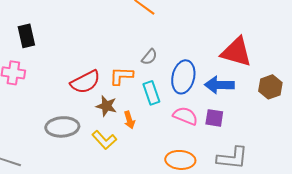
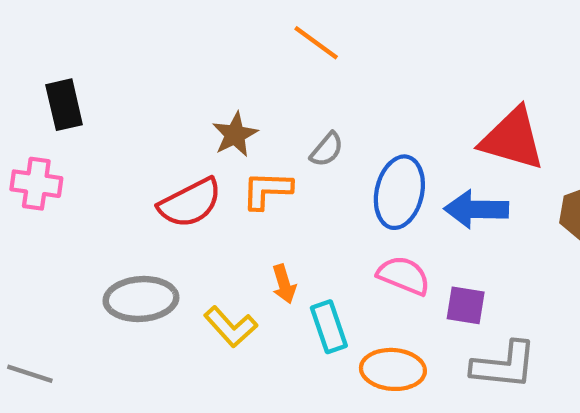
cyan rectangle: (151, 93) -> (329, 327), moved
brown star: (106, 106) -> (235, 135), moved, turned 30
purple square: (214, 118) -> (466, 305), moved

